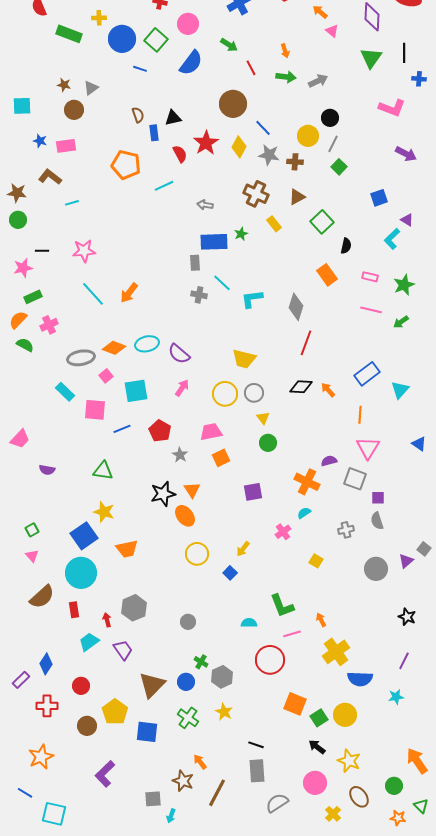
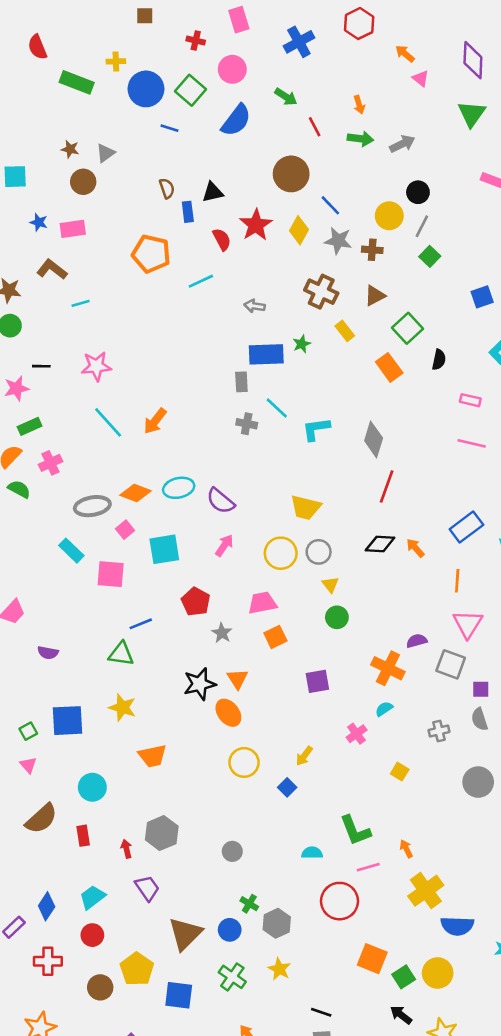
orange rectangle: (327, 275) -> (389, 367), moved
blue line: (122, 429) -> (141, 624), moved
blue square: (84, 536) -> (67, 721), moved, turned 32
cyan circle: (81, 573) -> (92, 787), size x0.7
cyan trapezoid: (89, 642) -> (92, 897), moved

